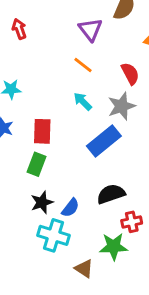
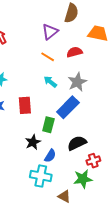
purple triangle: (90, 29) -> (50, 32), turned 36
red semicircle: (130, 74) -> (75, 52), moved, turned -70
green rectangle: (36, 164) -> (48, 125), moved
black star: (42, 202) -> (33, 142), moved

